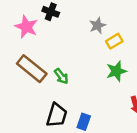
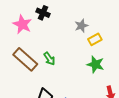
green star: (116, 71) -> (95, 64), turned 30
green arrow: (61, 76) -> (49, 59), moved

